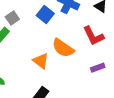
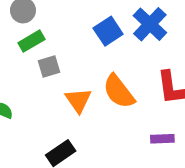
gray square: (12, 18) -> (49, 66), moved

